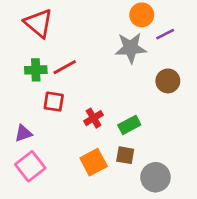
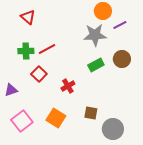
red triangle: (39, 23) -> (28, 17), size x0.7
red square: (54, 102) -> (39, 74), turned 35
green rectangle: (129, 125) -> (96, 65), moved
purple triangle: (23, 133) -> (11, 90), moved
orange square: (94, 162) -> (56, 118), moved, turned -30

